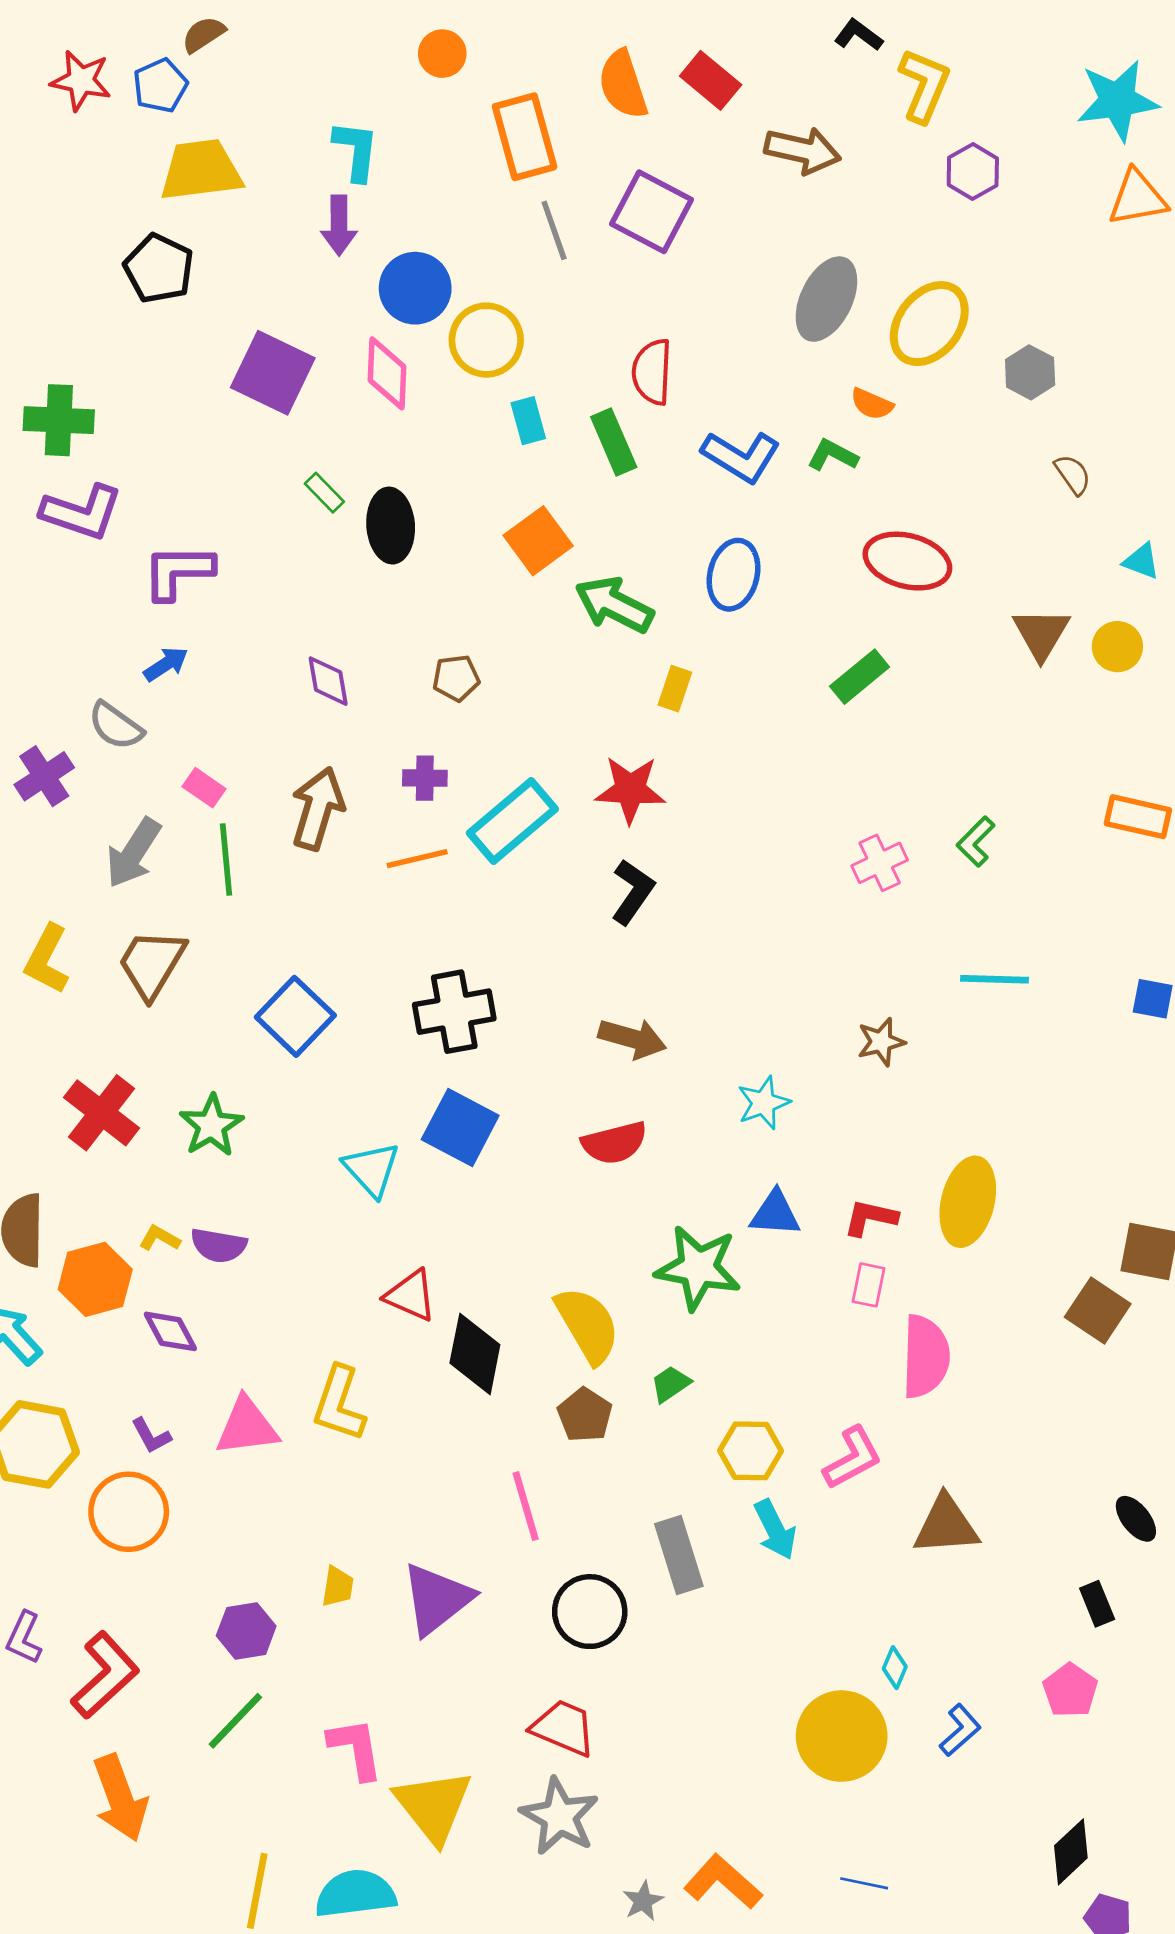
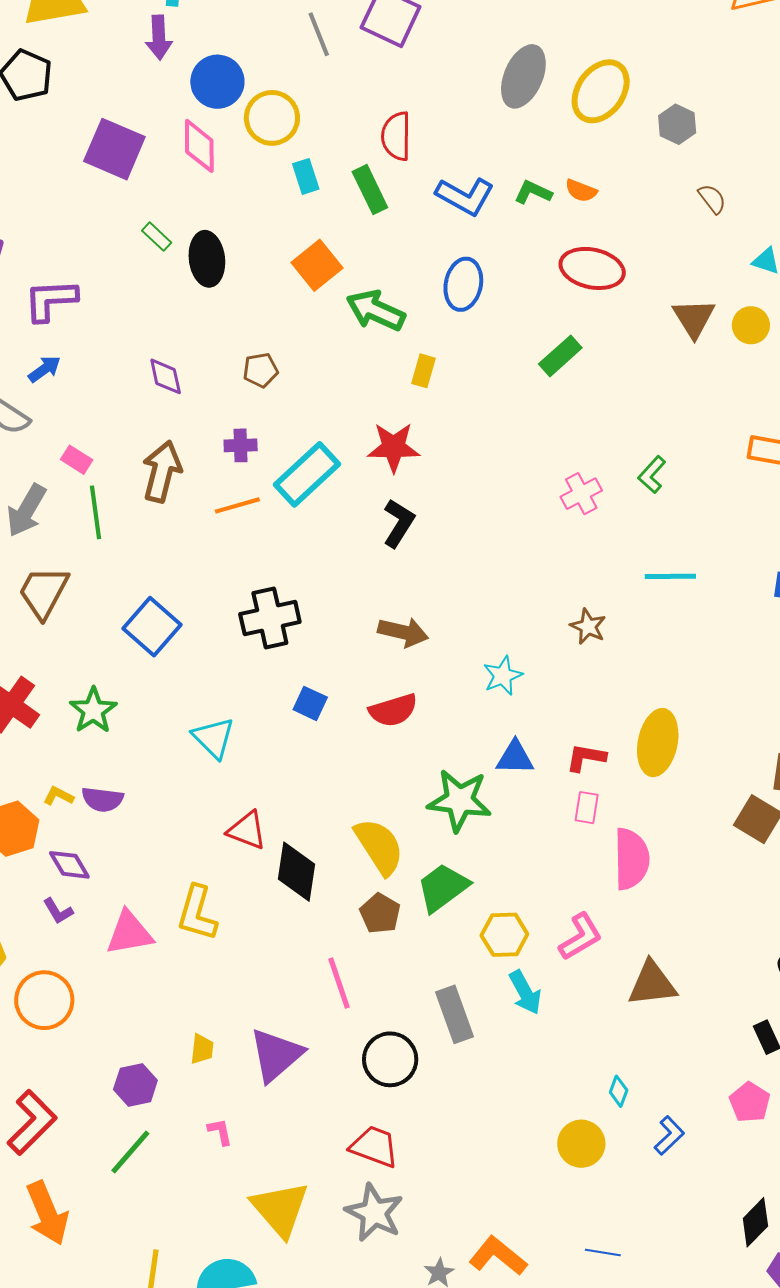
orange semicircle: (872, 404) -> (581, 191), moved
brown star: (881, 1042) -> (588, 627), turned -30
blue square: (460, 1127) -> (310, 703), moved, size x0.6
green trapezoid: (670, 1384) -> (443, 888), size x1.8
purple L-shape: (151, 1436) -> (58, 911), moved
yellow circle: (842, 1736) -> (581, 1144), size x0.7
pink L-shape: (356, 1749) -> (220, 1132), moved, size x0.6

